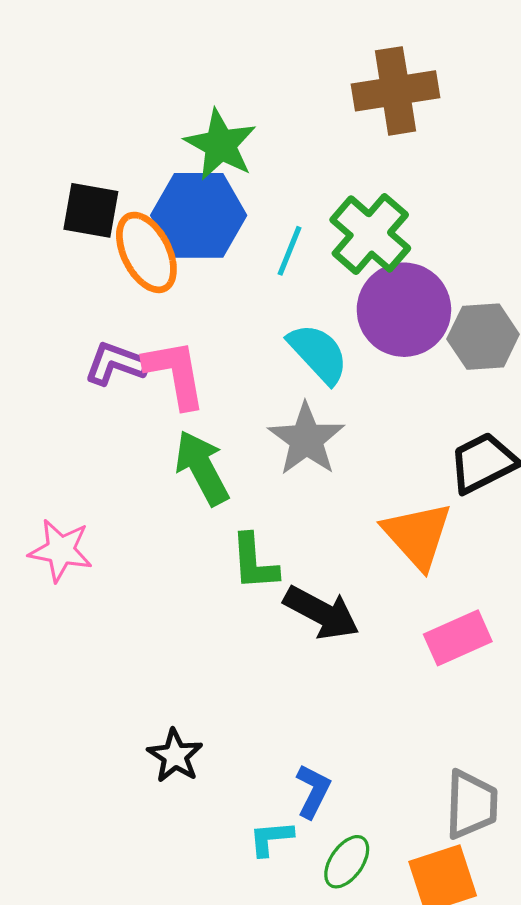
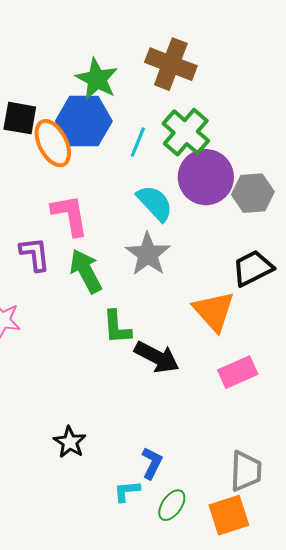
brown cross: (396, 91) -> (171, 64), moved, turned 30
purple L-shape: (116, 364) -> (35, 254), moved, turned 63

